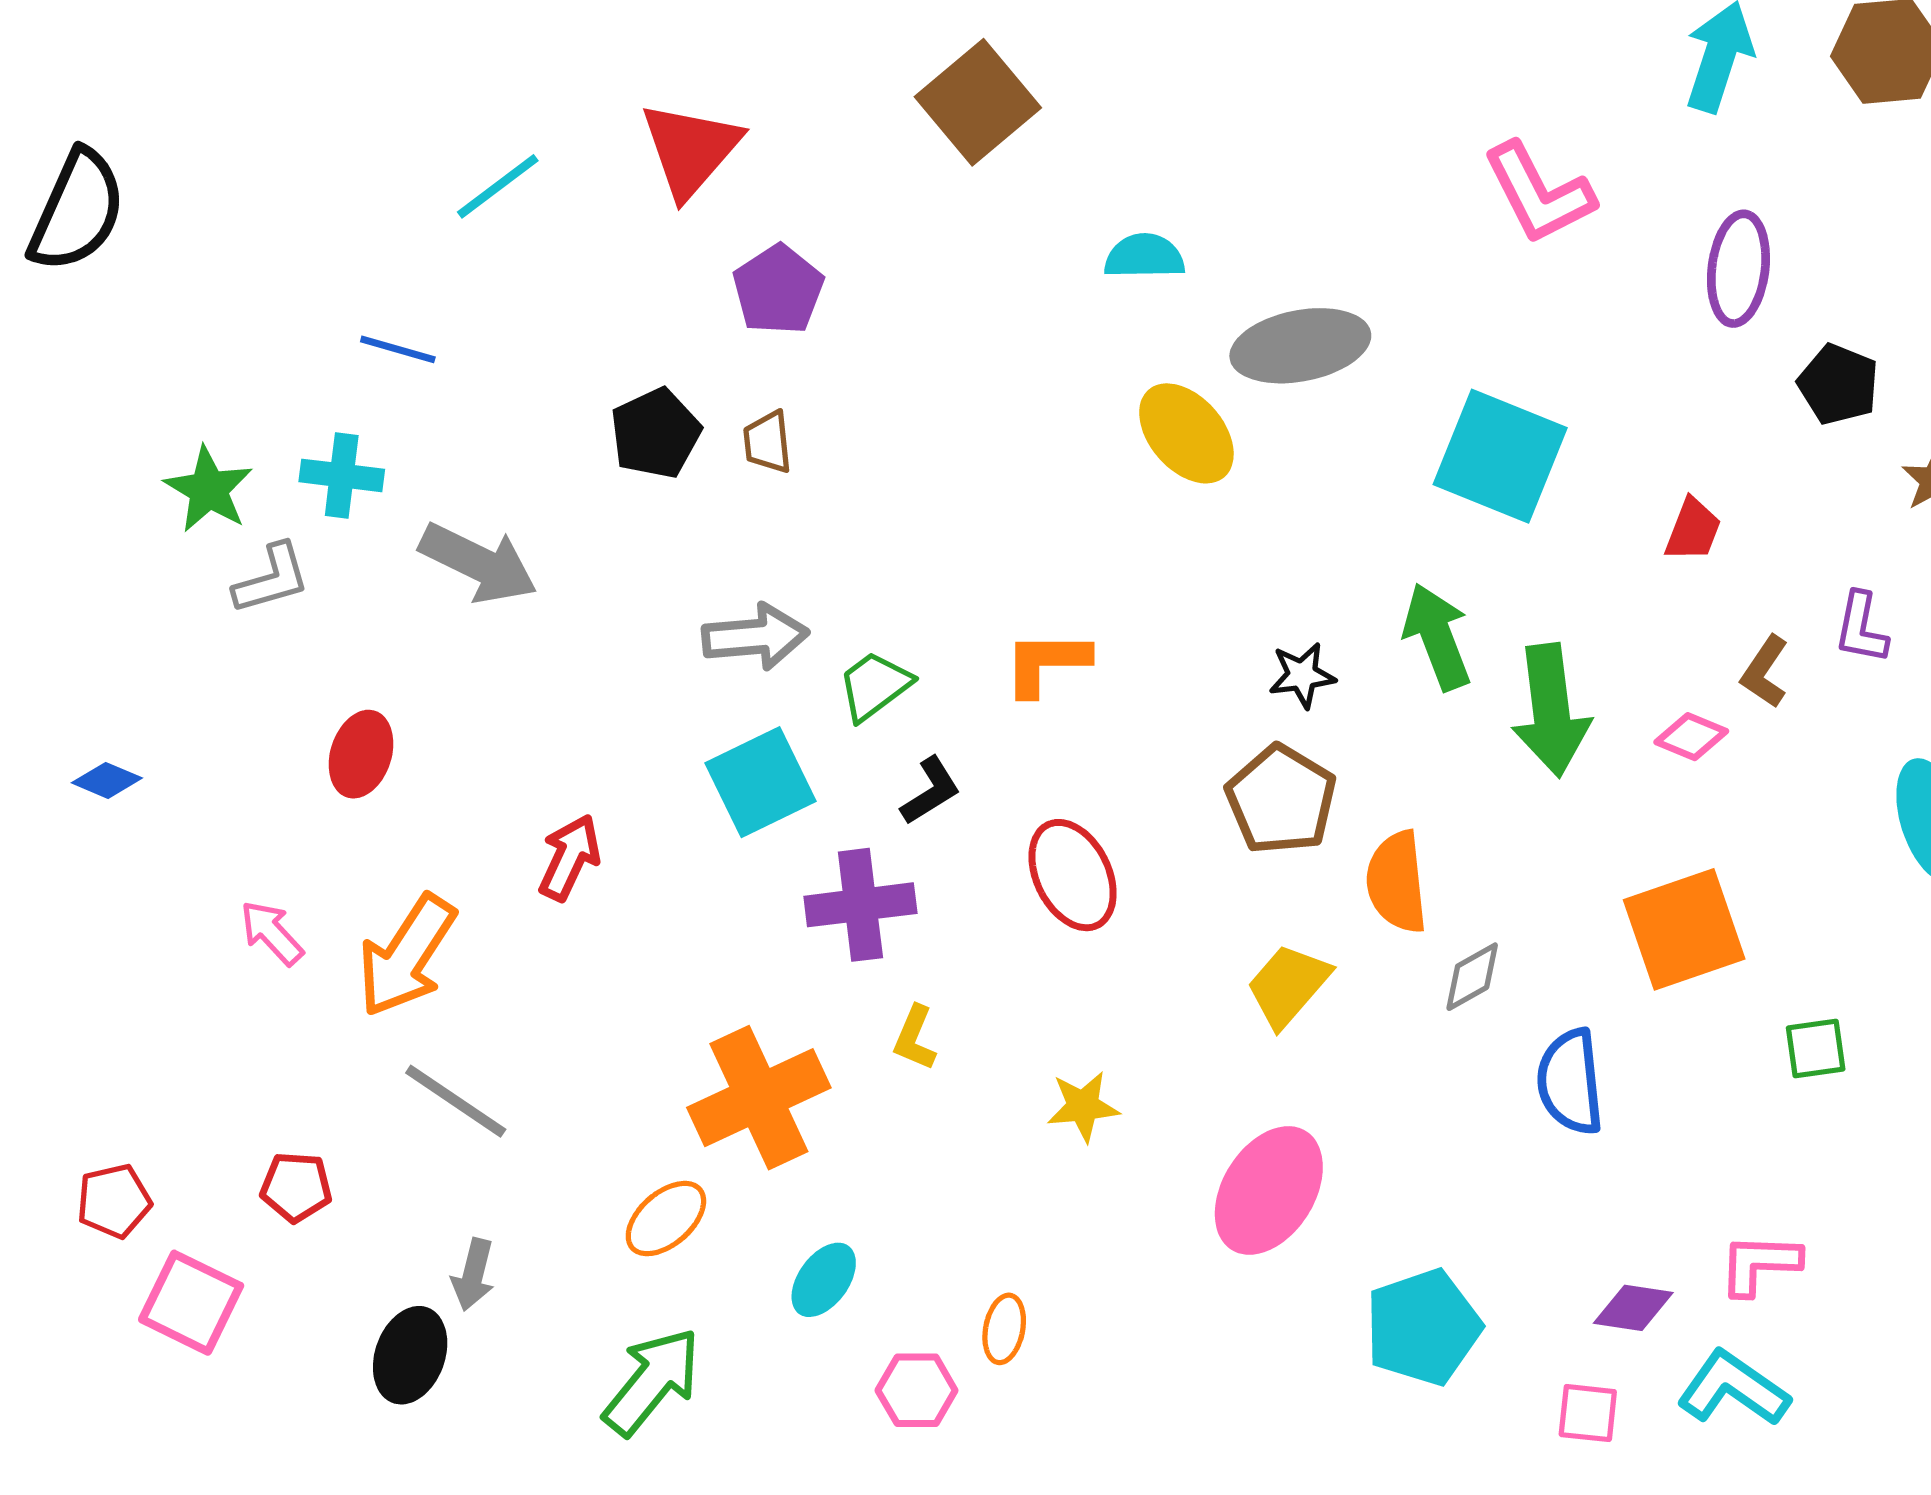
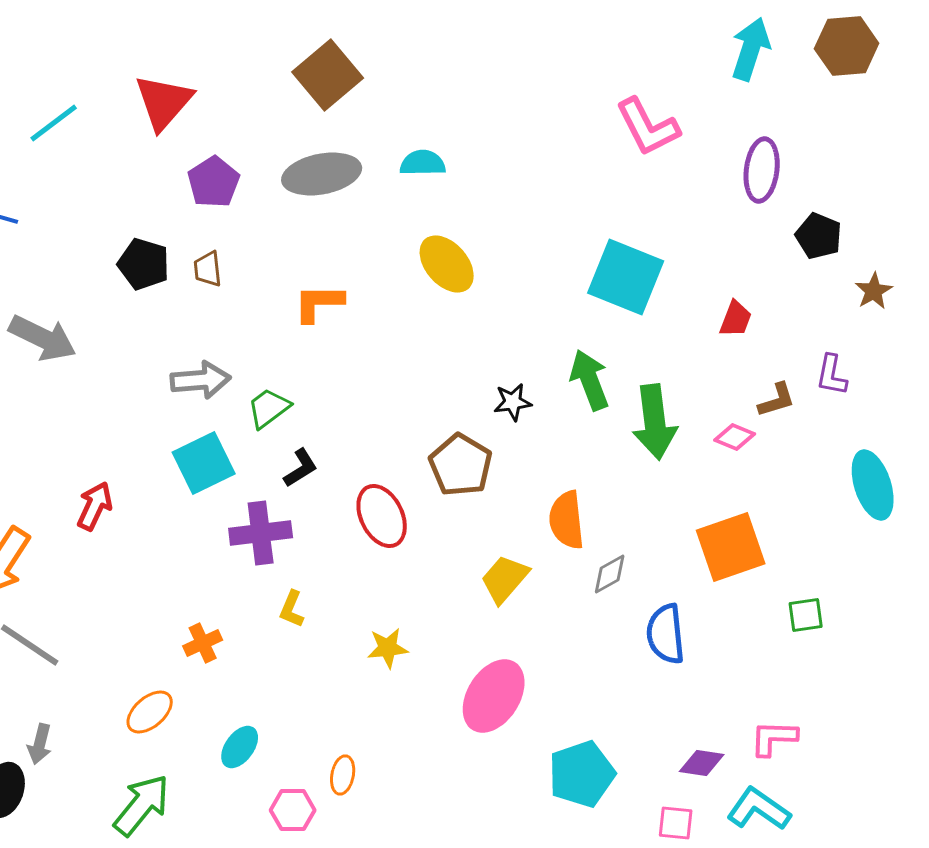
gray ellipse: (1300, 346) -> (322, 174), moved
black pentagon: (655, 433) -> (144, 264), turned -30
orange L-shape: (1046, 663) -> (319, 303), moved
brown L-shape: (1765, 672) -> (777, 400), turned -141
brown pentagon: (1281, 800) -> (461, 465), moved
orange cross: (759, 1098) -> (203, 643), size x0.5

